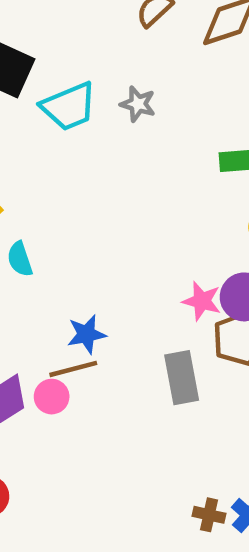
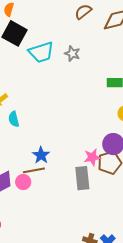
pink star: (202, 301) -> (92, 157), moved, turned -30
blue star: (86, 334) -> (41, 155), turned -30

